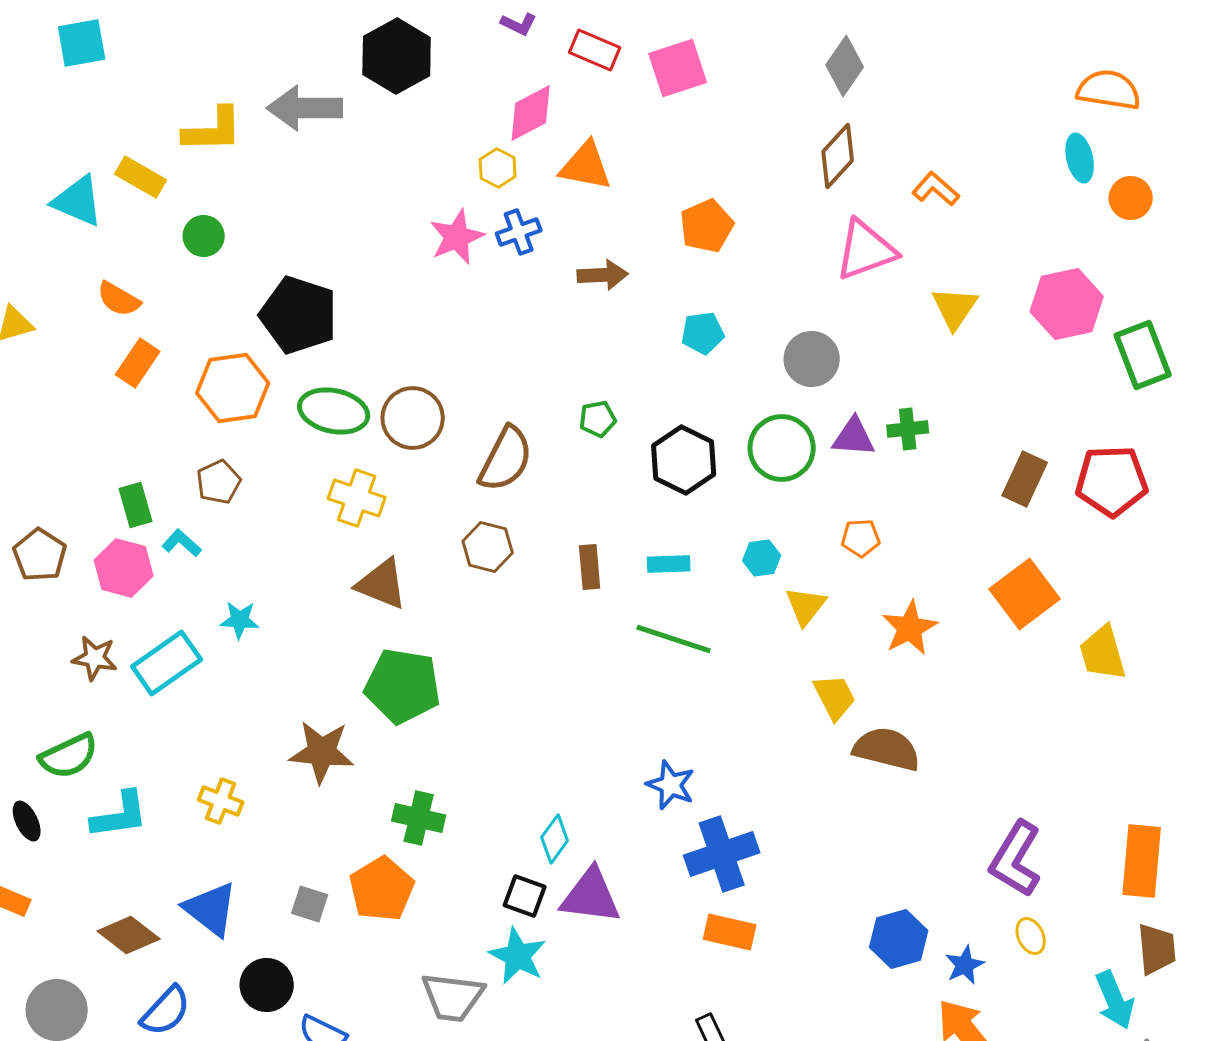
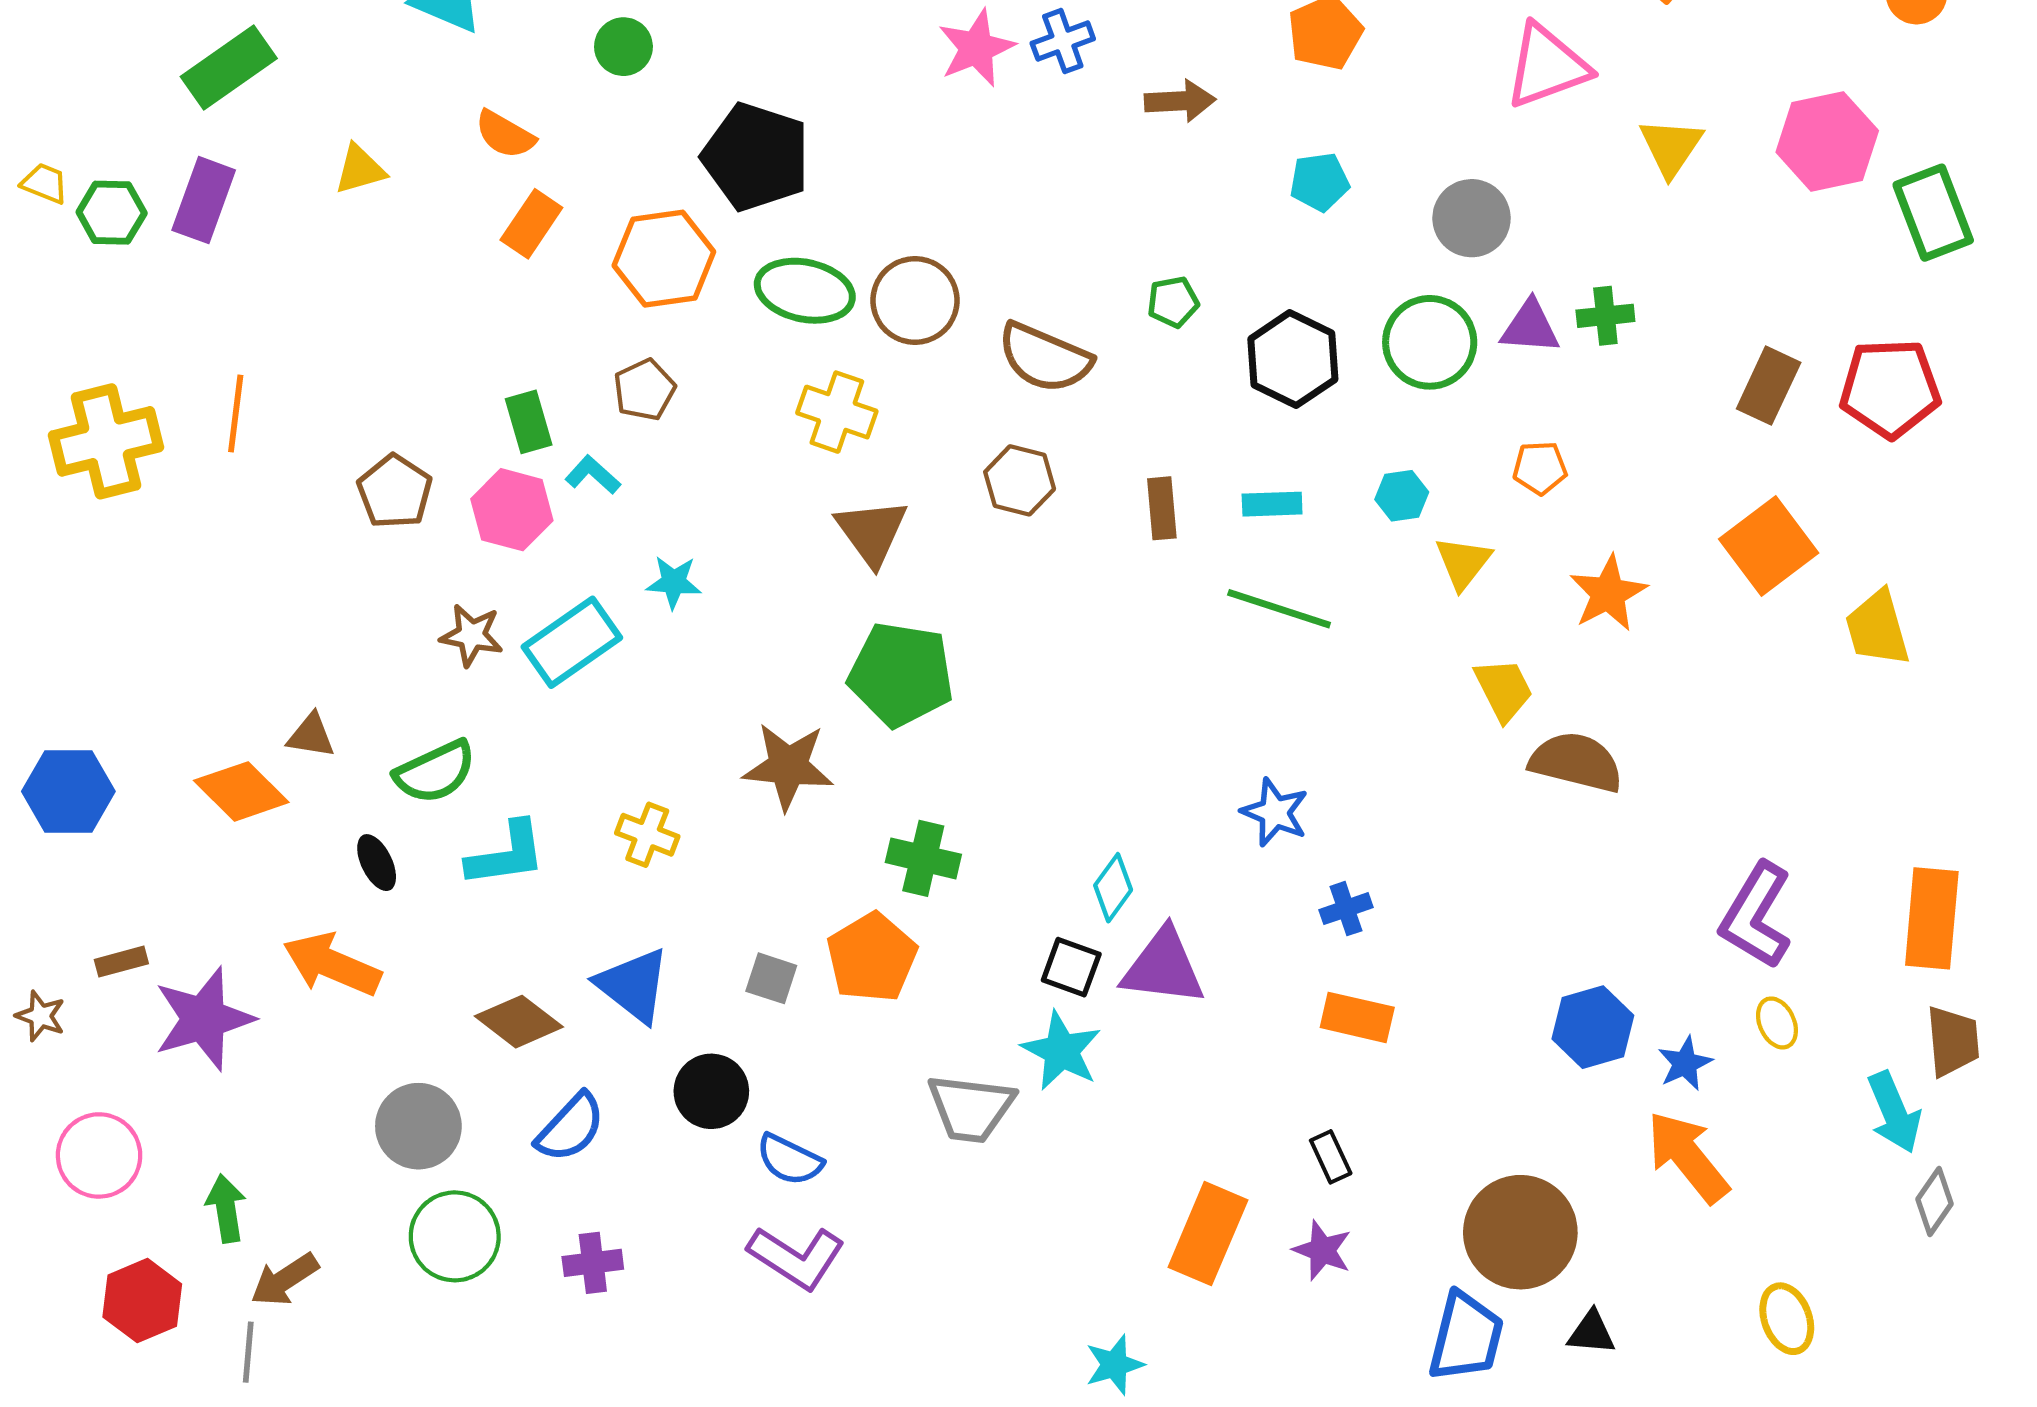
brown semicircle: (506, 459) -> (1045, 358), turned 86
brown triangle: (382, 584) -> (872, 532), turned 32
blue cross: (722, 854) -> (1346, 909), size x0.5

